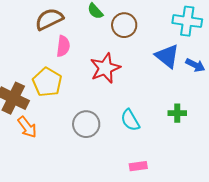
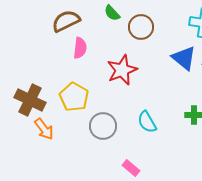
yellow pentagon: (47, 82) -> (74, 97), moved
pink rectangle: (138, 166) -> (131, 168), moved, turned 48

